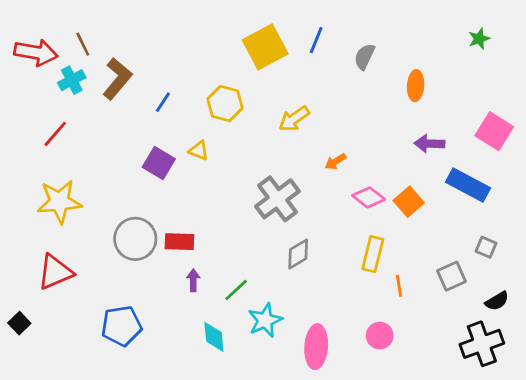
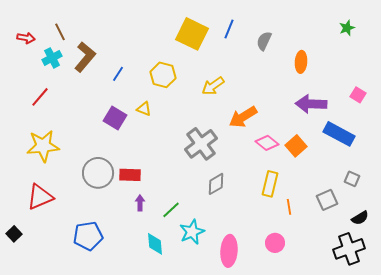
yellow square: (265, 47) -> (192, 34), turned -36
red arrow: (36, 52) -> (26, 38), size x0.6
pink square: (494, 131) -> (358, 95), size x0.6
purple arrow: (429, 144) -> (311, 104), size x1.4
orange arrow: (335, 162) -> (243, 117), size x1.8

